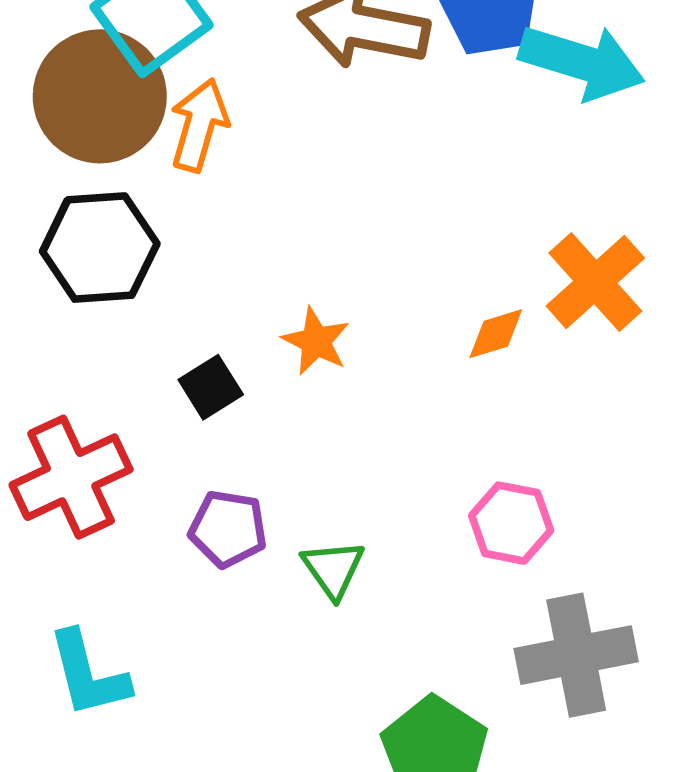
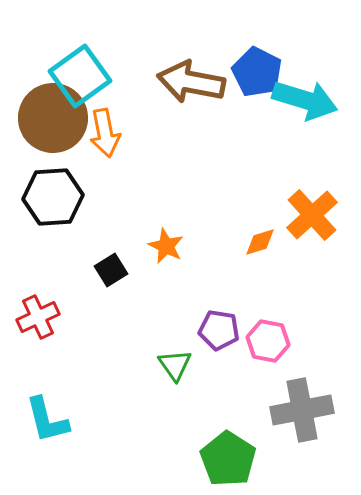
orange arrow: (199, 125) -> (105, 133), turned 153
red cross: (71, 477) -> (38, 317), size x0.7
purple pentagon: (228, 529) -> (219, 330), moved

